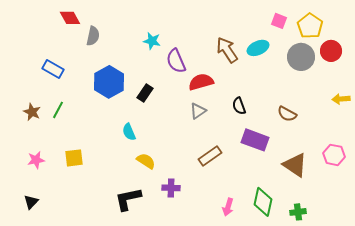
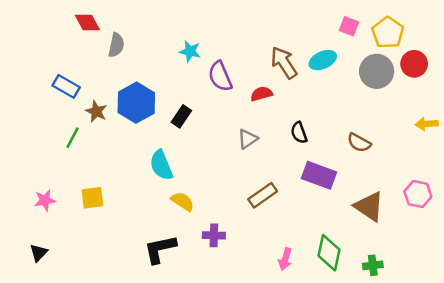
red semicircle: (201, 82) -> (261, 94), moved, size x0.7
brown star: (32, 112) -> (96, 111), moved
cyan semicircle: (129, 132) -> (161, 165), size x1.4

